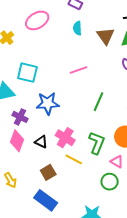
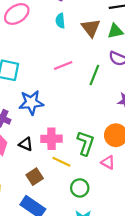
green line: (99, 102) -> (94, 75), moved
pink cross: (65, 138) -> (51, 139), turned -30
green circle: (110, 182) -> (80, 188), moved

